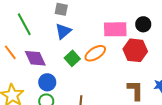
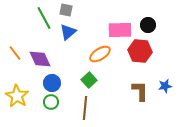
green line: (24, 24) -> (44, 18), moved
green square: (72, 58) -> (89, 80), moved

